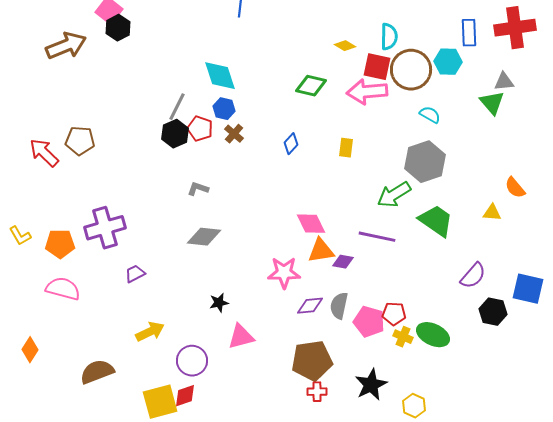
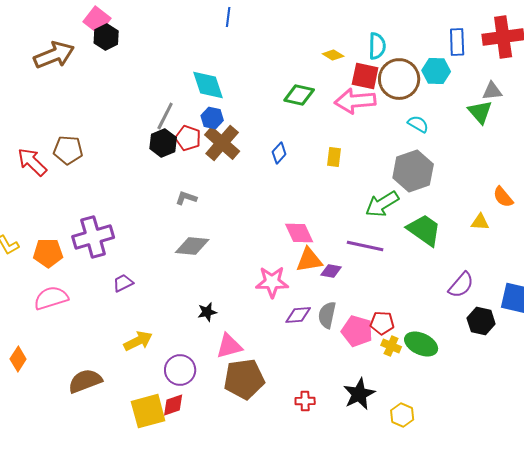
brown cross: (234, 134) -> (222, 143), size x1.8
pink semicircle: (63, 289) -> (51, 298), turned -32
brown pentagon: (312, 361) -> (244, 379), moved

